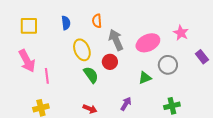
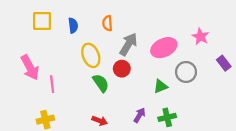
yellow square: (29, 26) -> (42, 21), moved
gray arrow: (116, 40) -> (128, 44), turned 55
green cross: (172, 106) -> (167, 117), moved

